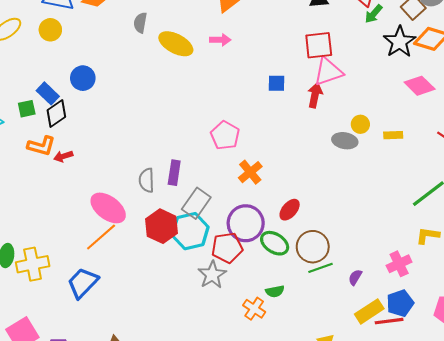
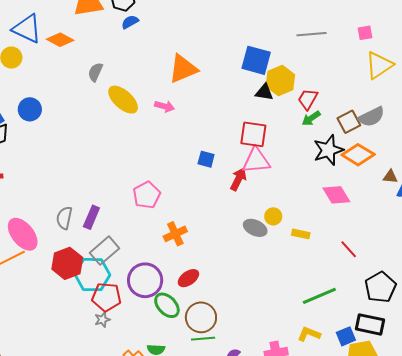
orange cross: (250, 172) -> (175, 234), moved
red pentagon: (227, 248) -> (106, 297), moved
gray star: (212, 275) -> (102, 320), size x0.6

